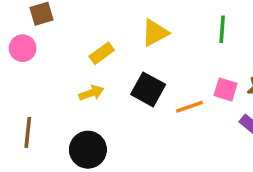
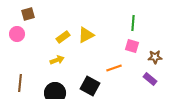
yellow triangle: (155, 33) -> (86, 35), moved
black square: (148, 89) -> (90, 86), moved
pink square: (226, 89) -> (132, 46), moved

